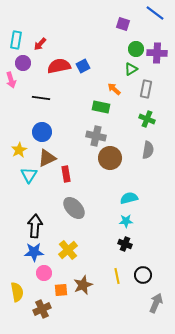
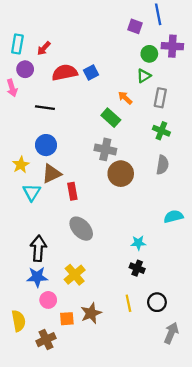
blue line: (155, 13) -> (158, 14), moved, turned 42
purple cross: (157, 53) -> (172, 46), moved
green rectangle: (101, 107) -> (111, 118), turned 30
cyan semicircle: (129, 198) -> (173, 216), moved

